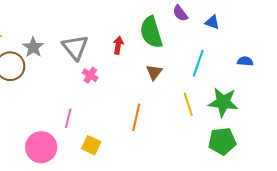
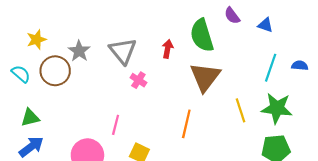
cyan line: (198, 63) -> (271, 68), moved
brown triangle: (154, 72) -> (205, 77), size x1.8

